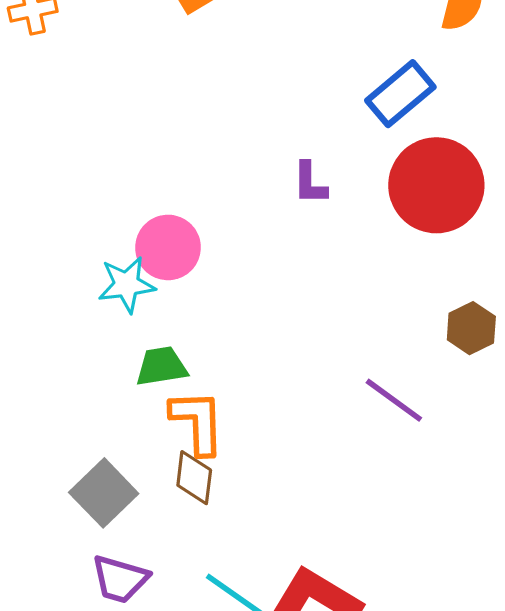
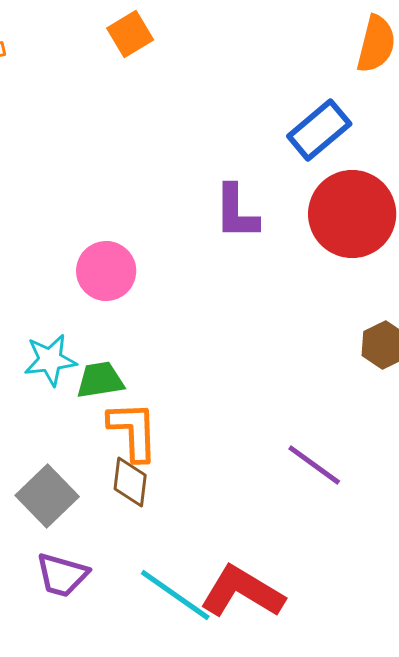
purple L-shape: (310, 183) -> (236, 212), size x1.4
cyan star: (127, 285) -> (50, 360), moved
purple line: (394, 400) -> (314, 465), moved

